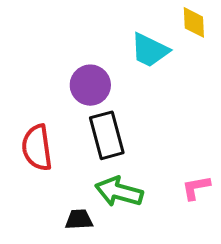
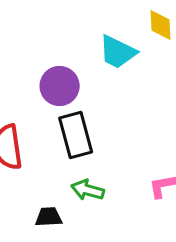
green arrow: (119, 192) -> (88, 190), size x0.7

